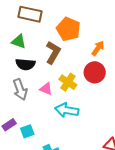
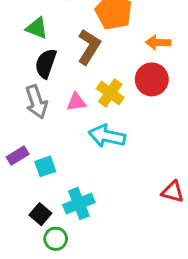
orange arrow: (98, 48) -> (158, 43), turned -126
black semicircle: (25, 64) -> (46, 63), turned 102
pink triangle: (46, 89) -> (76, 102), turned -32

